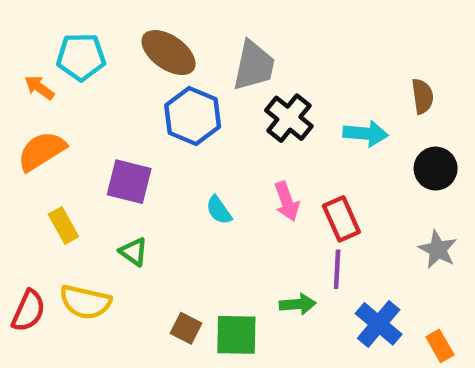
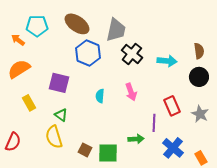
brown semicircle: (422, 96) -> (199, 51), moved
cyan semicircle: (219, 210) -> (100, 96), turned 40
red rectangle: (341, 219) -> (172, 106), moved
yellow semicircle: (85, 302) -> (54, 137), moved, turned 60

